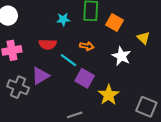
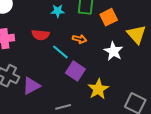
orange square: (114, 22) -> (109, 17), turned 30
yellow triangle: (143, 38) -> (137, 34), size x1.5
purple triangle: (40, 76) -> (31, 86), moved

